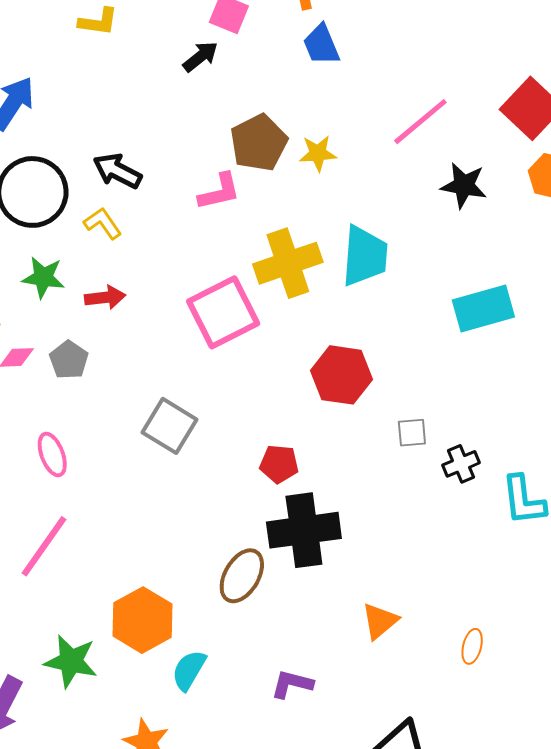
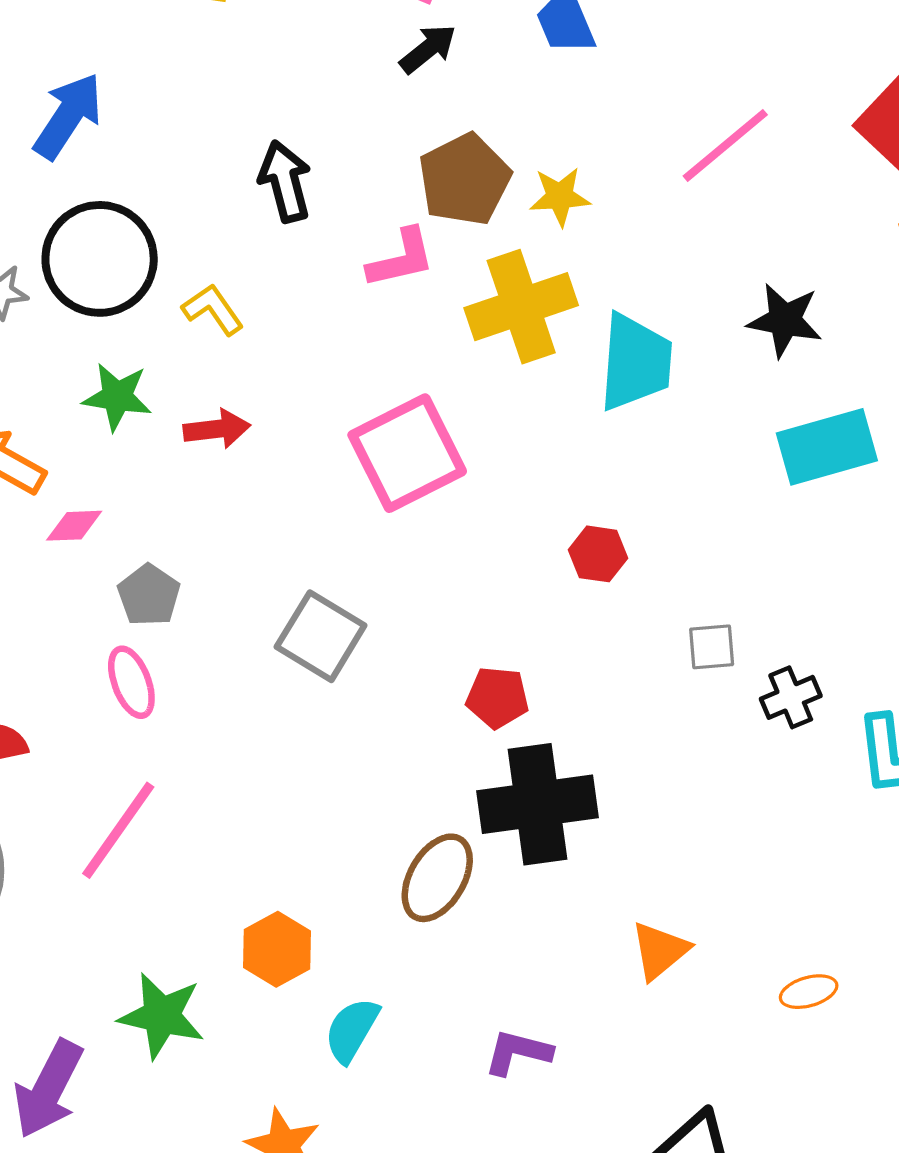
black arrow: (200, 57) -> (428, 49), moved
black arrow: (117, 171) -> (285, 181), moved, turned 48
black star: (464, 185) -> (785, 320), moved
yellow cross: (288, 263) -> (521, 307), moved
gray pentagon: (69, 360) -> (149, 595), moved
red hexagon: (341, 375) -> (598, 554), size x0.6
orange hexagon: (142, 620) -> (277, 949), size x0.7
orange ellipse: (472, 646) -> (809, 992), turned 60

